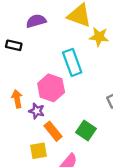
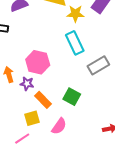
cyan rectangle: (72, 62) -> (75, 43), moved

